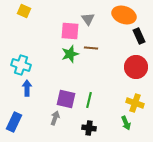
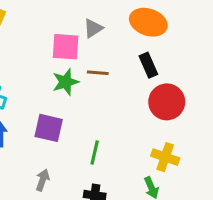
gray triangle: (88, 19) -> (93, 28), turned 32
black rectangle: (139, 36) -> (148, 65), moved
purple square: (66, 99) -> (49, 128), moved

